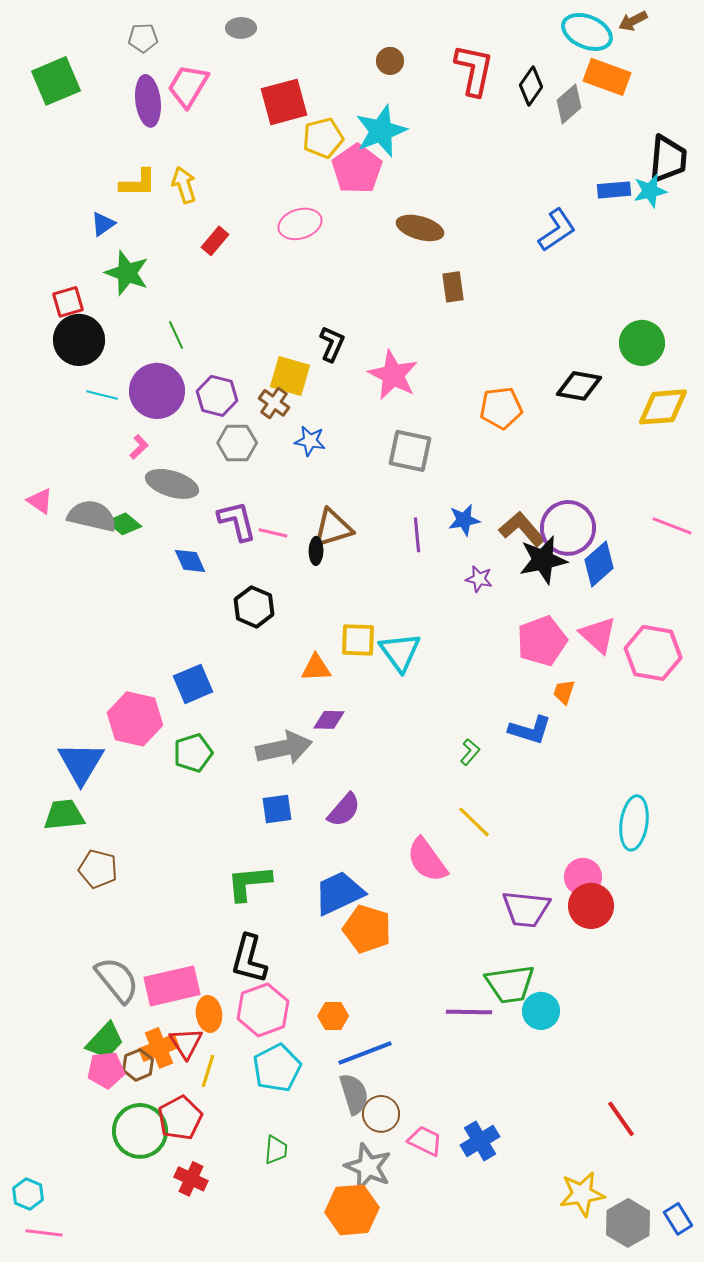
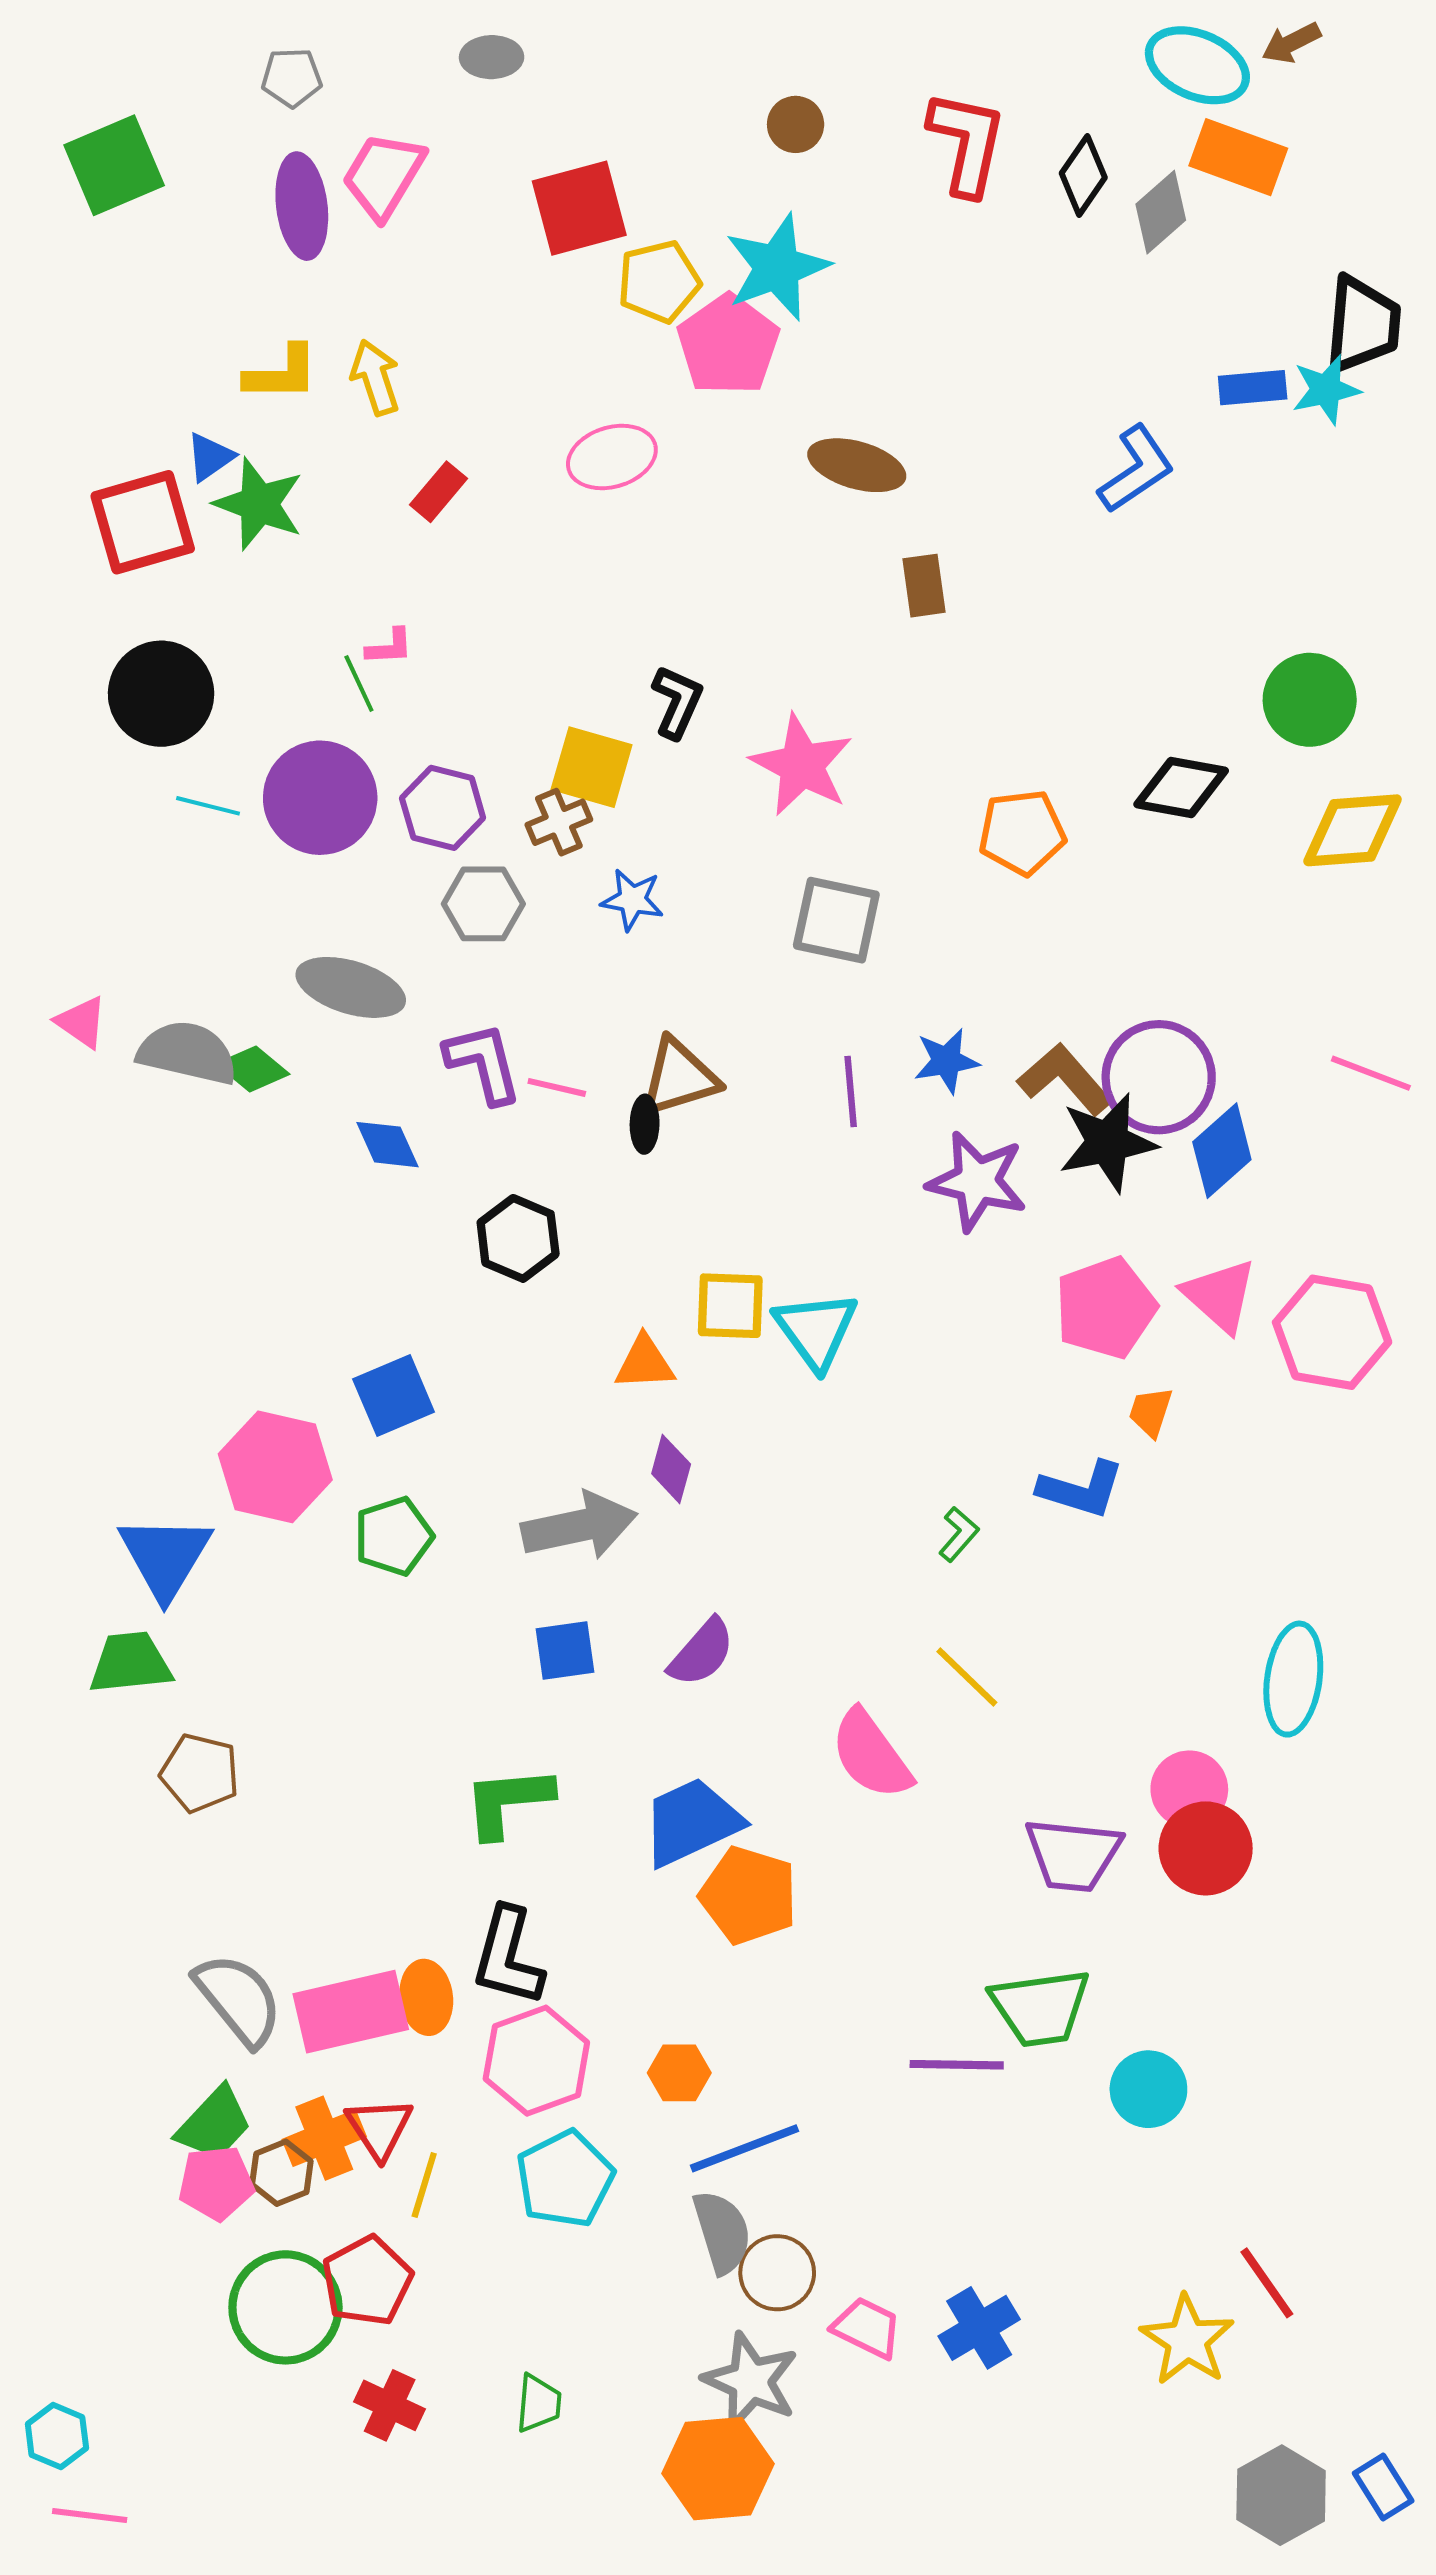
green star: (127, 273) -> (259, 504), moved
red square: (68, 302) -> (143, 522), moved, size x1.6
brown cross: (274, 403) -> (559, 822), turned 32
pink L-shape: (139, 447) -> (390, 647), moved, turned 40
purple star: (479, 579) -> (977, 1181), size x1.8
purple diamond: (329, 720) -> (671, 1469), turned -76
cyan circle: (541, 1011) -> (1148, 2089), moved
orange ellipse: (209, 1014) -> (426, 1997), moved
green trapezoid: (276, 1150) -> (538, 2403), moved
yellow star: (582, 1194) -> (1187, 2340), moved, turned -30

